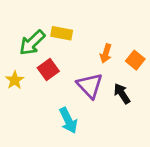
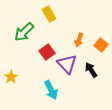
yellow rectangle: (62, 33) -> (49, 14), moved, turned 49
red square: (48, 69) -> (47, 52), moved
yellow star: (15, 80) -> (11, 77), moved

